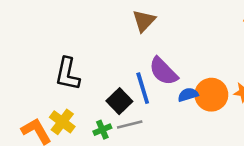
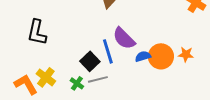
black L-shape: (67, 74) -> (37, 32), moved
green cross: (102, 130) -> (77, 83), turned -32

